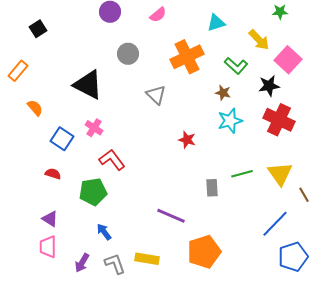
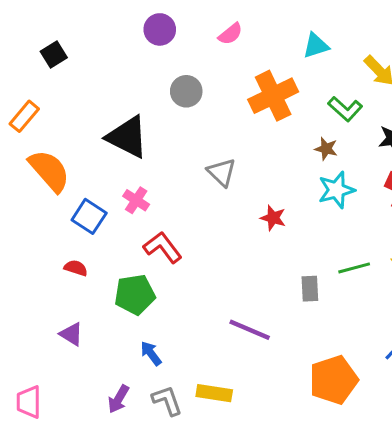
gray triangle: (156, 95) -> (222, 172), moved
orange semicircle: (35, 108) -> (49, 171), size x1.8
pink trapezoid: (48, 247) -> (29, 402), moved
orange pentagon: (204, 252) -> (333, 380), moved

